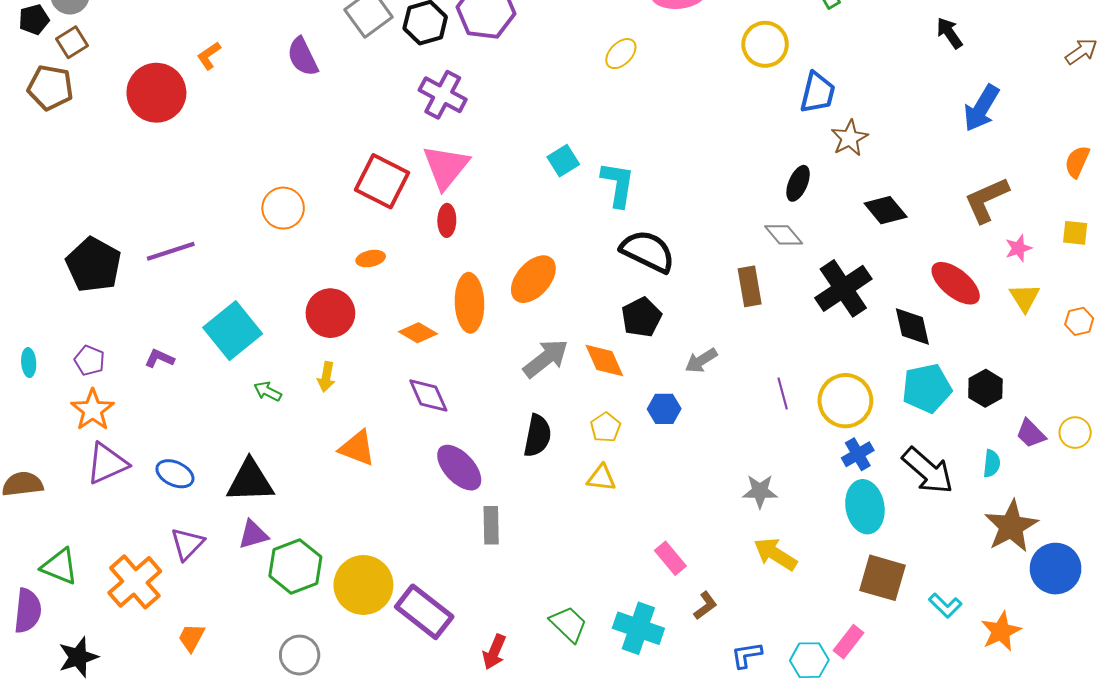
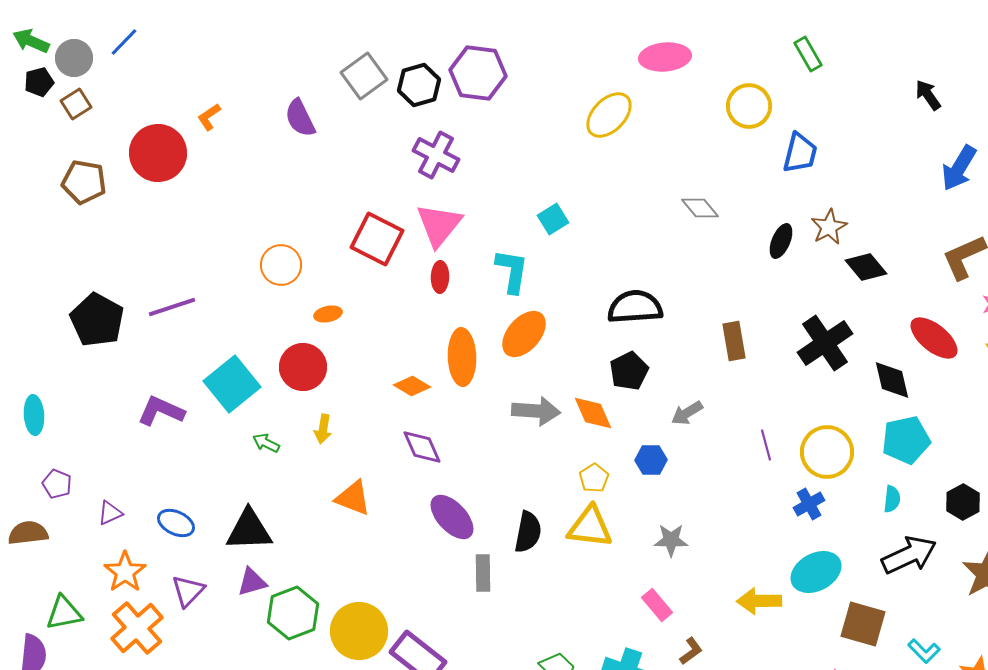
yellow ellipse: (621, 54) -> (609, 115), size x1.5
brown pentagon: (50, 88) -> (84, 182), moved
brown star: (850, 138) -> (829, 227), moved
cyan L-shape: (618, 184) -> (512, 271), moved
gray diamond: (784, 235) -> (700, 208), moved
black semicircle: (648, 251) -> (635, 307), turned -30
orange ellipse: (371, 259) -> (328, 314), moved
red circle: (330, 313) -> (303, 367), moved
purple L-shape: (159, 358) -> (161, 411), size x1.6
gray arrow: (546, 358) -> (536, 411), turned 42
purple pentagon: (89, 360) -> (57, 484), moved
cyan ellipse: (29, 363) -> (34, 415), size x1.4
black hexagon: (985, 388) -> (963, 502), moved
orange star: (93, 410) -> (125, 572), moved
black semicircle: (537, 436) -> (528, 532), moved
blue cross: (858, 454) -> (809, 504), moved
purple triangle: (107, 463) -> (110, 513), size x0.6
cyan semicircle: (992, 463) -> (892, 499), moved
black arrow: (928, 471) -> (909, 555), moved, turned -66
yellow triangle: (601, 478) -> (590, 527), size x1.6
gray star: (760, 491) -> (671, 540), moved
cyan ellipse: (865, 507) -> (816, 572), moved, turned 72
yellow arrow: (775, 554) -> (759, 601), turned -33
green triangle: (60, 566) -> (64, 613), turned -33

